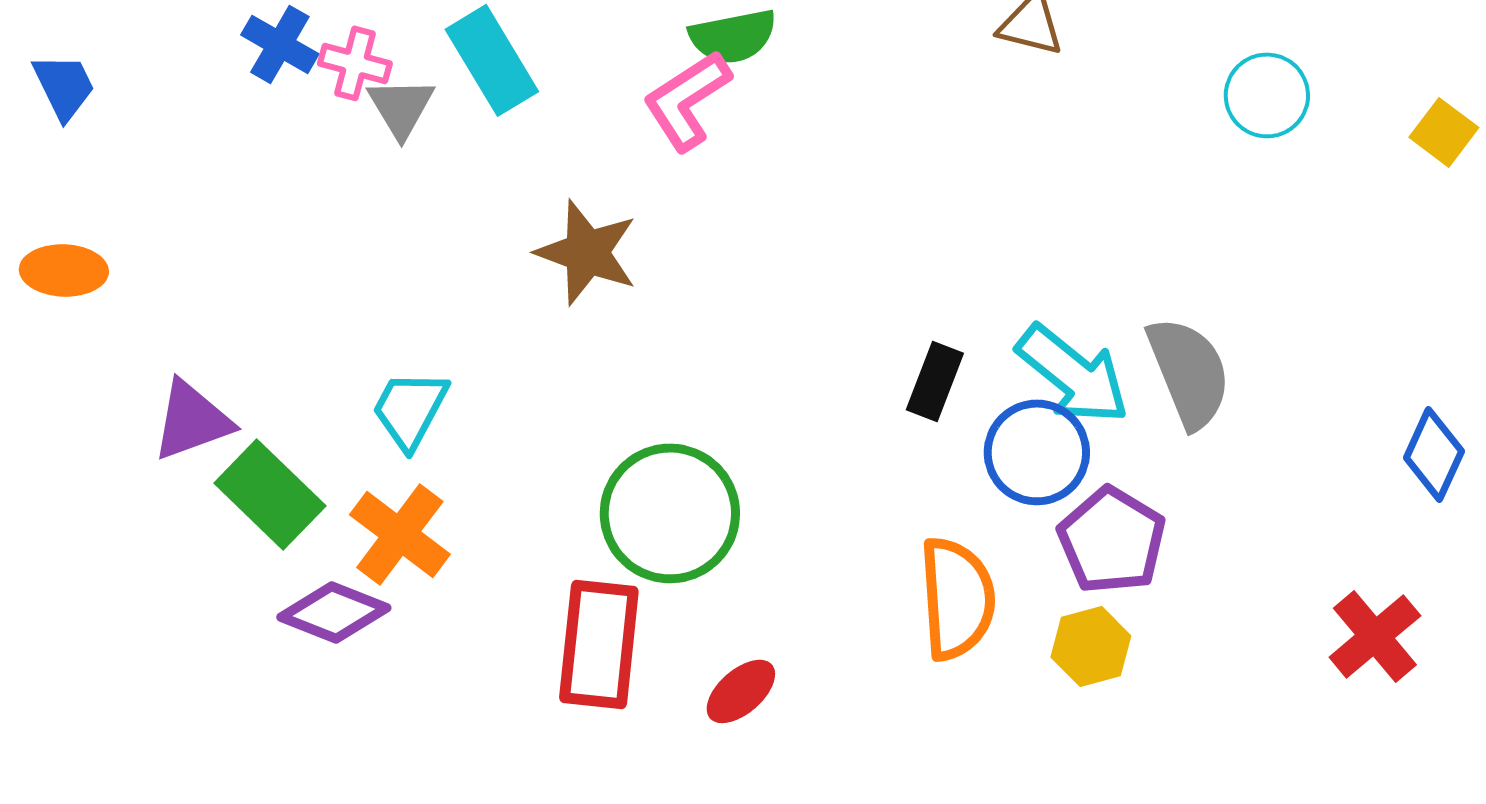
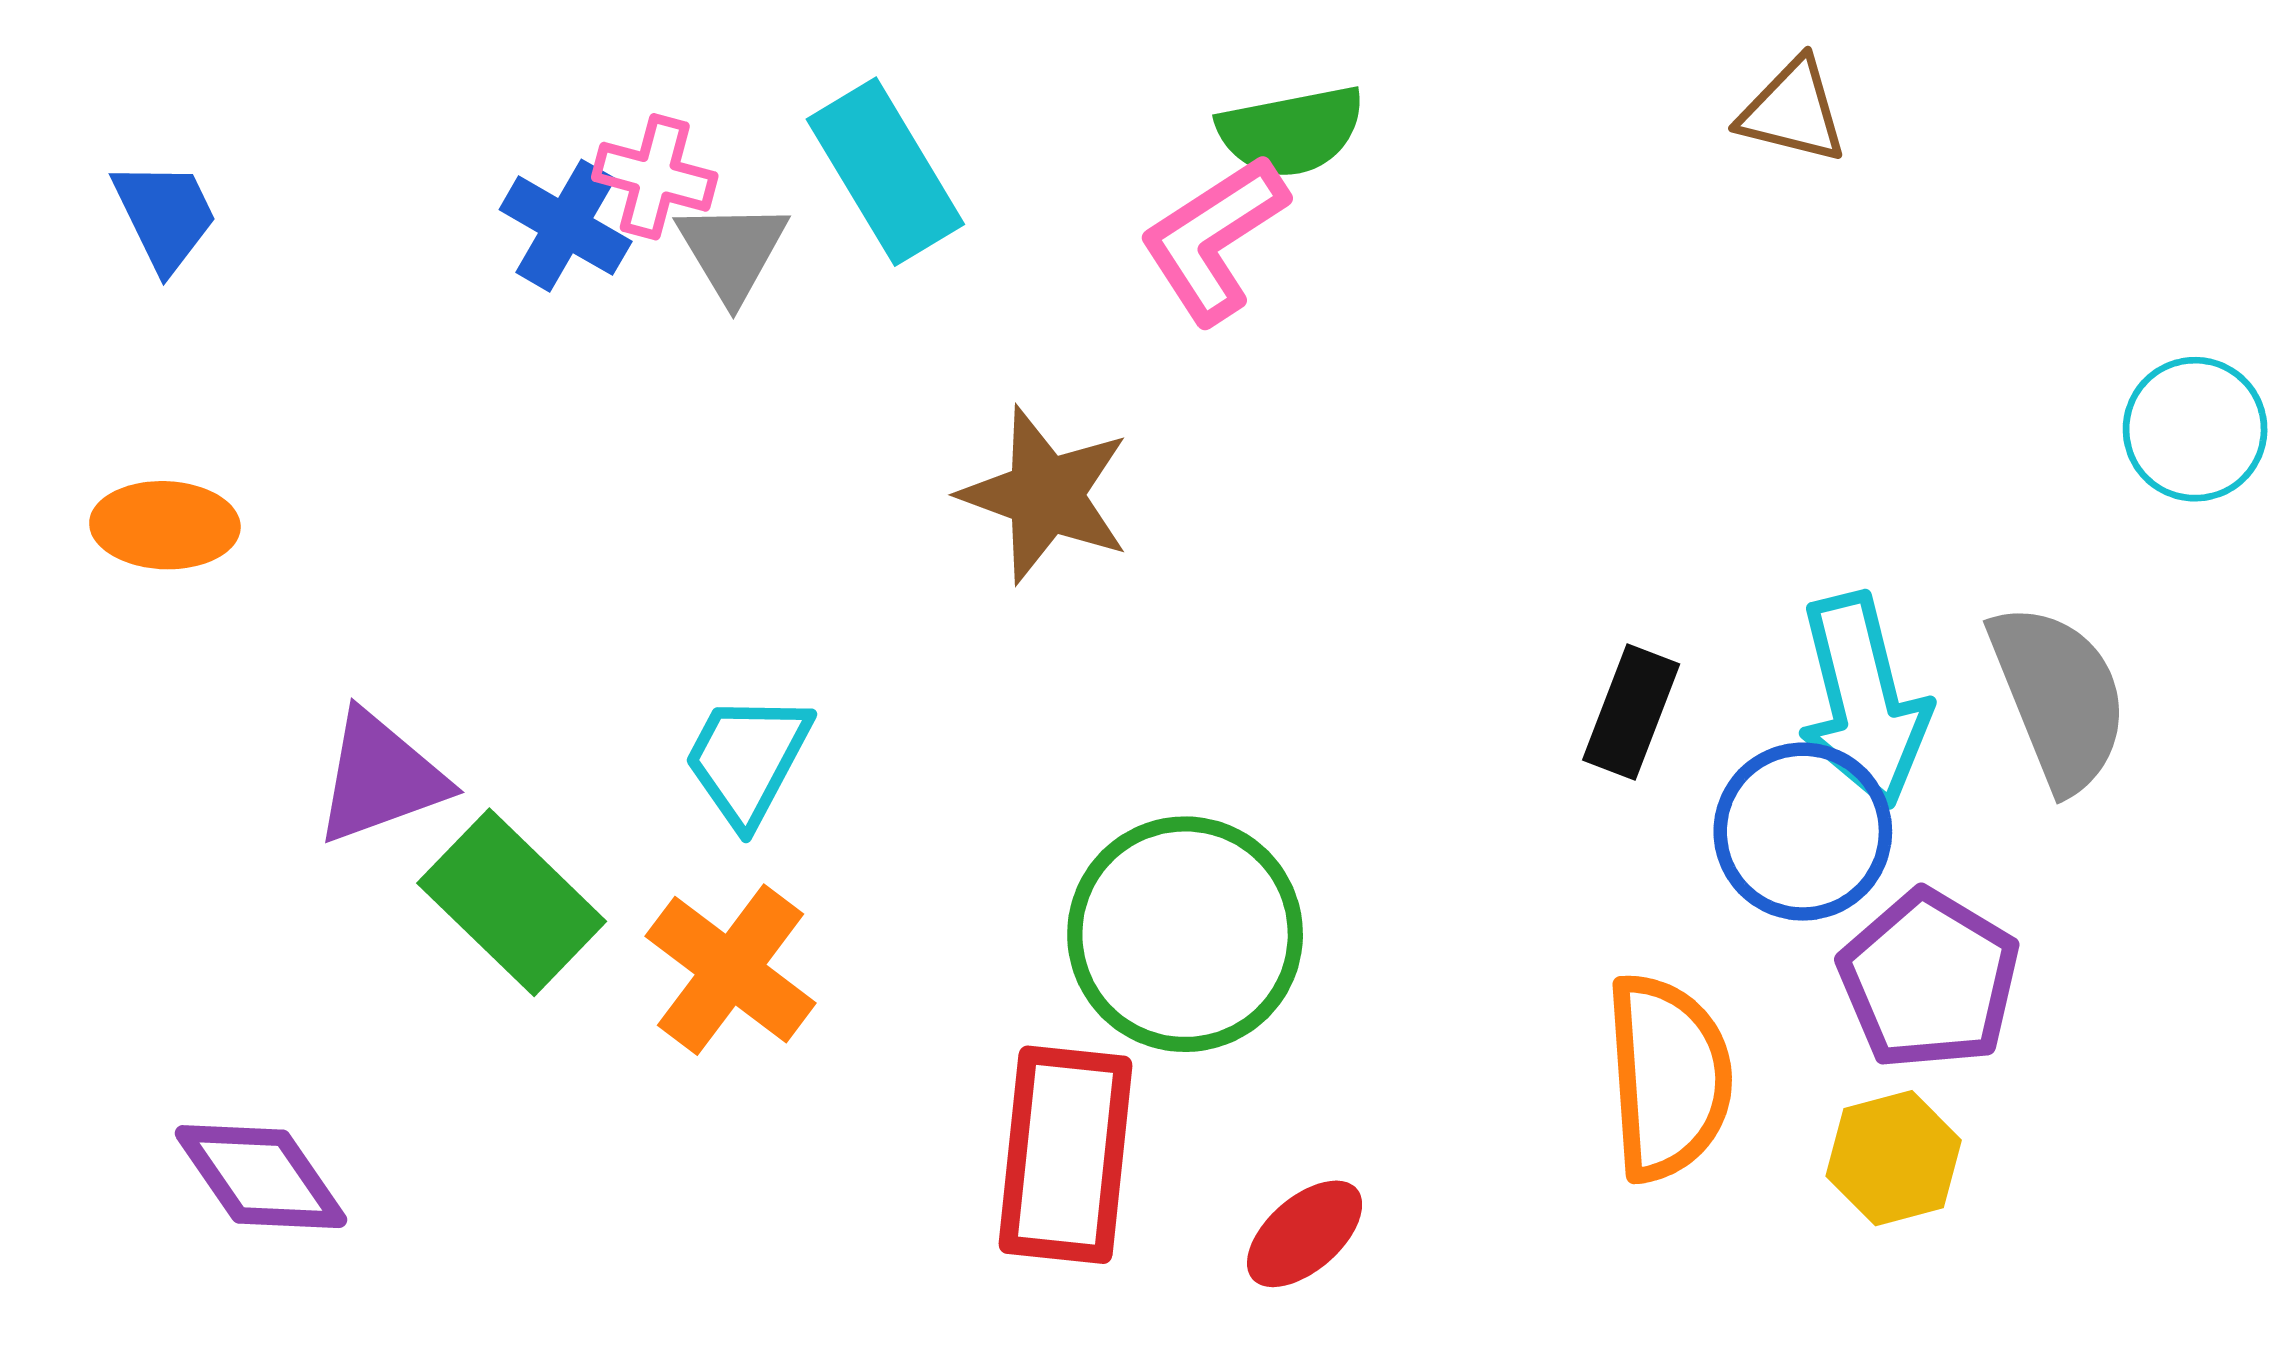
blue cross: (280, 44) -> (566, 226), moved
cyan circle: (1267, 95) -> (2195, 429), moved
cyan arrow: (1073, 374) -> (1863, 700), turned 37
purple diamond: (334, 612) -> (261, 1177), moved, turned 34

